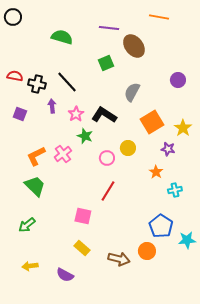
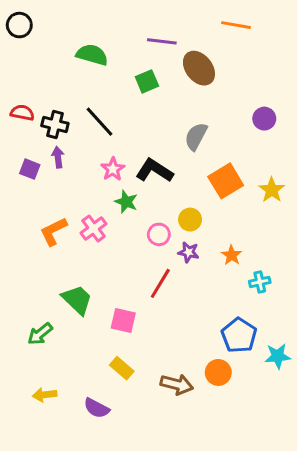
green square: (106, 63) -> (147, 81), moved
purple arrow: (52, 106) -> (58, 157), moved
purple star: (168, 149) -> (189, 252), moved
green trapezoid: (35, 186) -> (77, 300), moved

